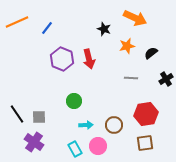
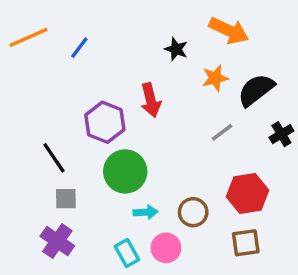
black semicircle: (151, 53) -> (256, 90), size x1.6
purple hexagon: (62, 59) -> (105, 122), moved
gray line: (131, 78) -> (222, 132), turned -40
green circle: (74, 101) -> (125, 171), size x1.6
black line: (17, 114) -> (54, 158), moved

